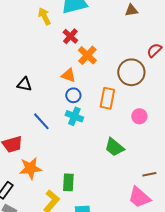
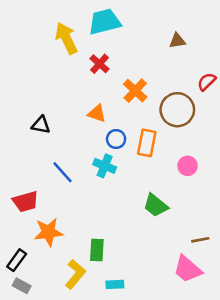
brown triangle: (131, 10) -> (177, 41), moved
yellow arrow: (44, 16) -> (66, 38), size x1.4
orange cross: (87, 55) -> (135, 91), moved
blue circle: (73, 95) -> (116, 139), moved

